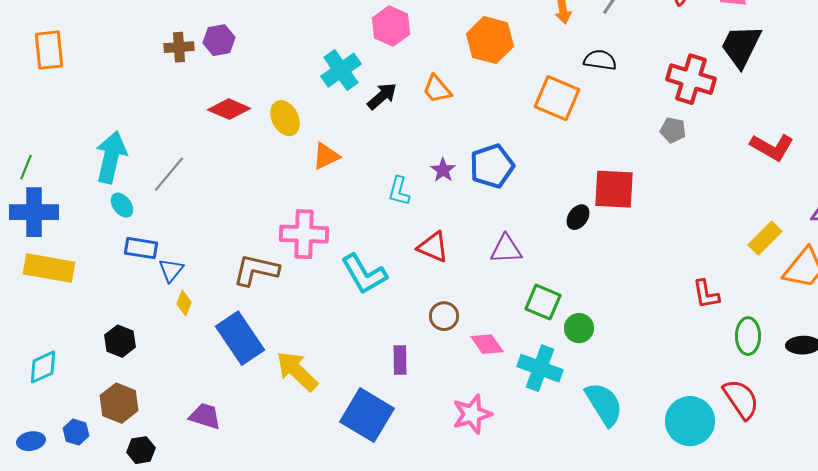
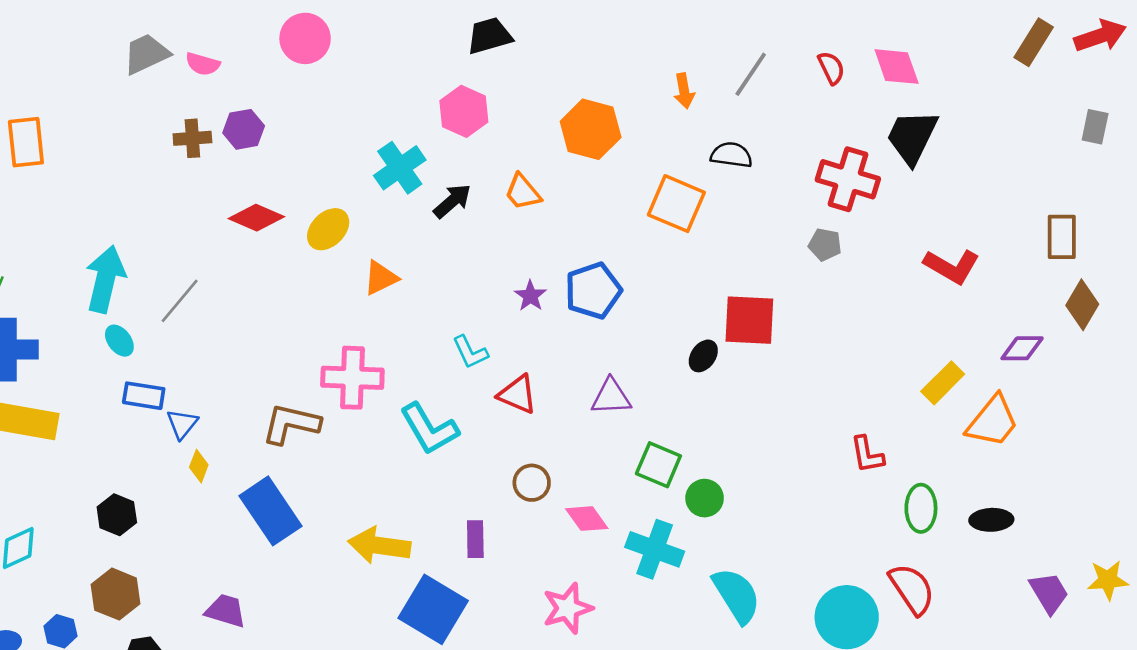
yellow ellipse: (285, 118) -> (328, 229), turned 72
cyan L-shape: (399, 191) -> (470, 352), moved, turned -40
yellow arrow: (297, 371) -> (379, 545), moved, turned -36

